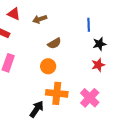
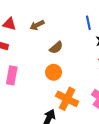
orange cross: (57, 93) -> (67, 99), turned 30

